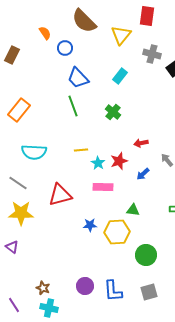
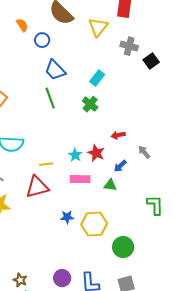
cyan rectangle: (120, 76) -> (97, 78), moved
yellow line: (81, 150) -> (46, 164), moved
red star: (119, 161) -> (96, 153), turned -30
green triangle: (133, 210) -> (110, 185), moved

